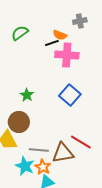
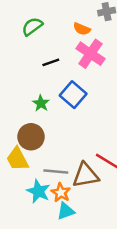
black line: (52, 43) -> (51, 62), moved
pink cross: (67, 55) -> (90, 54), turned 30
blue square: (70, 95) -> (73, 95), moved

